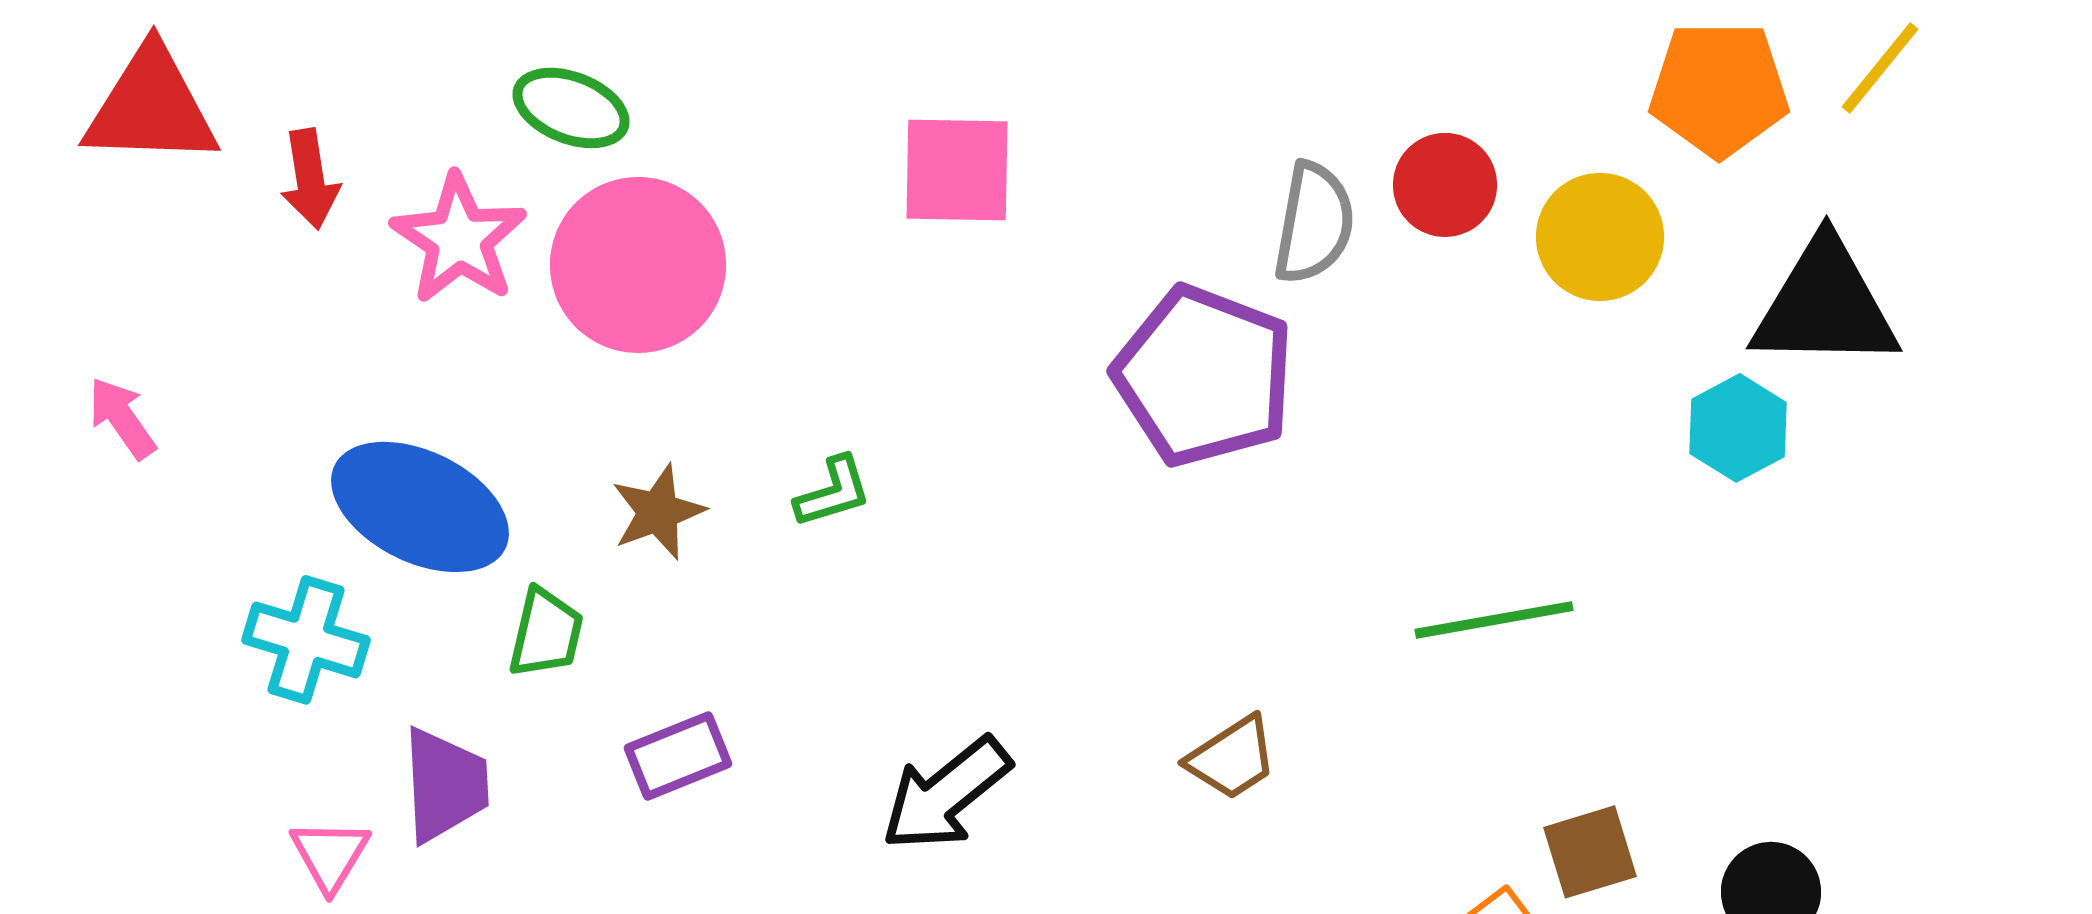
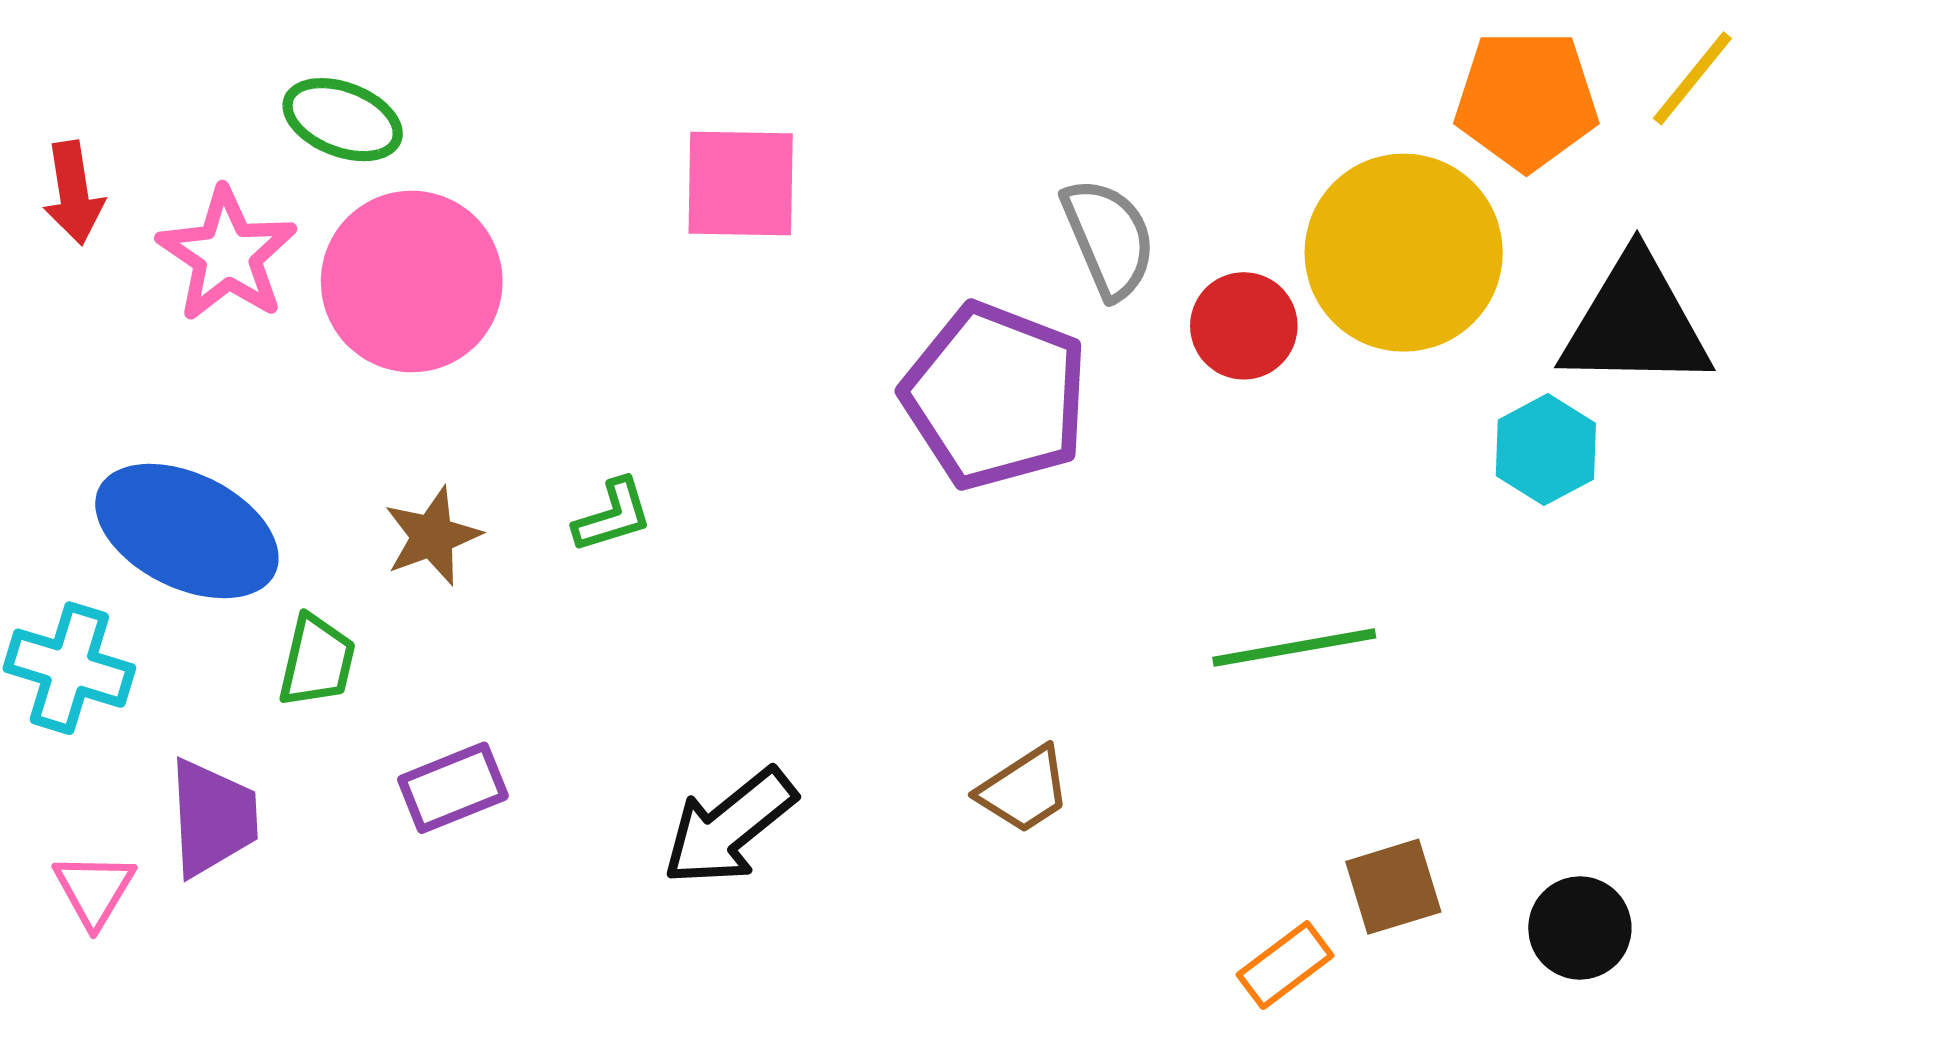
red circle: (1445, 185) -> (1244, 326), moved
gray semicircle: (1314, 223) -> (1109, 238), turned -33
yellow circle: (1600, 237) -> (1404, 253), size x1.5

